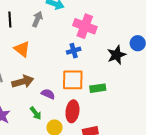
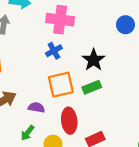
black star: (116, 55) -> (94, 60), moved
green arrow: (36, 113) -> (27, 133), turned 88

